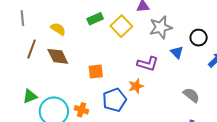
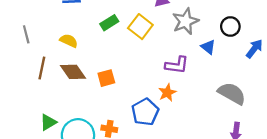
orange square: (96, 72) -> (106, 78), moved
gray semicircle: (191, 95) -> (232, 93), size x1.4

